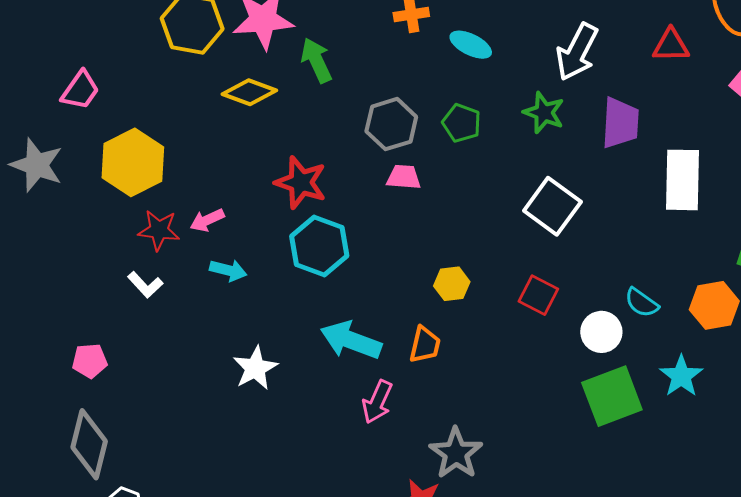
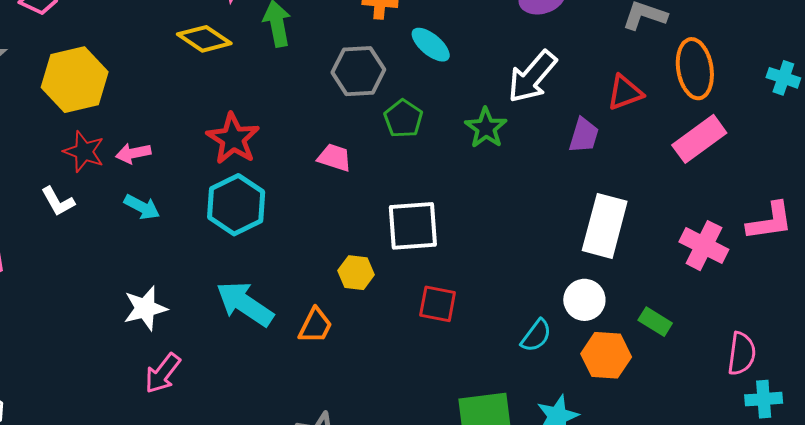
red triangle: (671, 45) -> (625, 92), turned -33
purple trapezoid: (620, 123) -> (584, 135), moved, size x0.7
gray hexagon: (391, 124) -> (358, 71), moved
white square: (552, 206) -> (413, 226), moved, turned 36
red square: (538, 295) -> (438, 304), turned -30
cyan semicircle: (642, 303) -> (536, 336), turned -102
white circle: (601, 332) -> (584, 300), moved
pink arrow: (377, 402) -> (163, 373), moved

